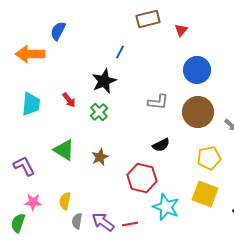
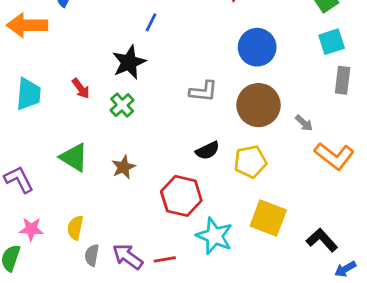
yellow pentagon: (209, 158) -> (250, 162), moved

